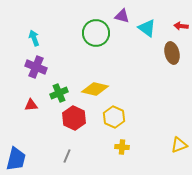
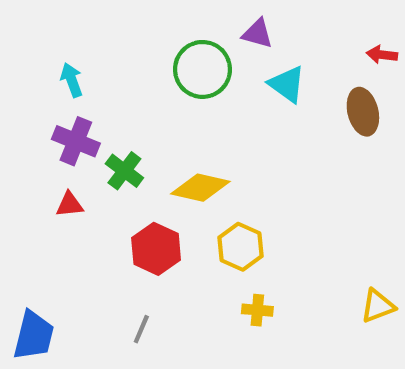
cyan triangle: (147, 28) -> (287, 84), moved
green cross: (59, 93) -> (124, 171), moved, turned -30
red triangle: (31, 105) -> (70, 205), moved

